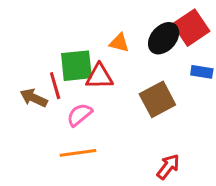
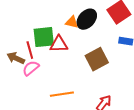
black ellipse: (164, 38) -> (87, 19), moved
pink semicircle: (80, 115) -> (31, 68), moved
orange line: (78, 153) -> (62, 94), moved

